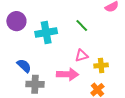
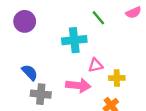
green line: (82, 25) -> (98, 18), moved
cyan cross: (46, 32) -> (74, 40), moved

